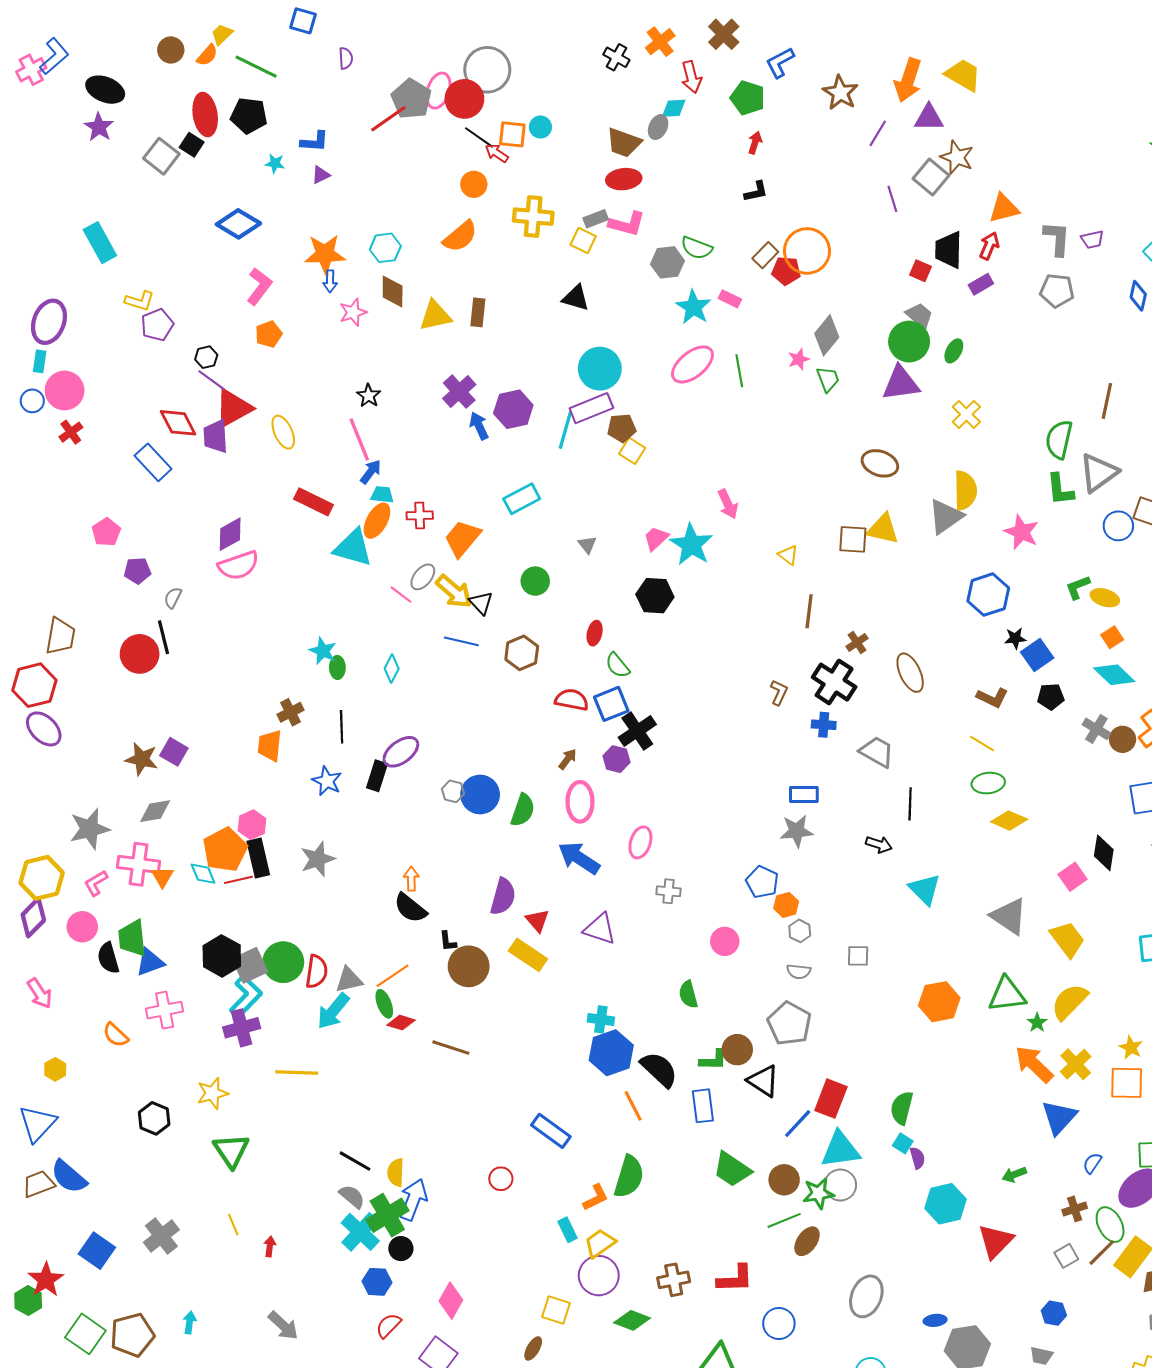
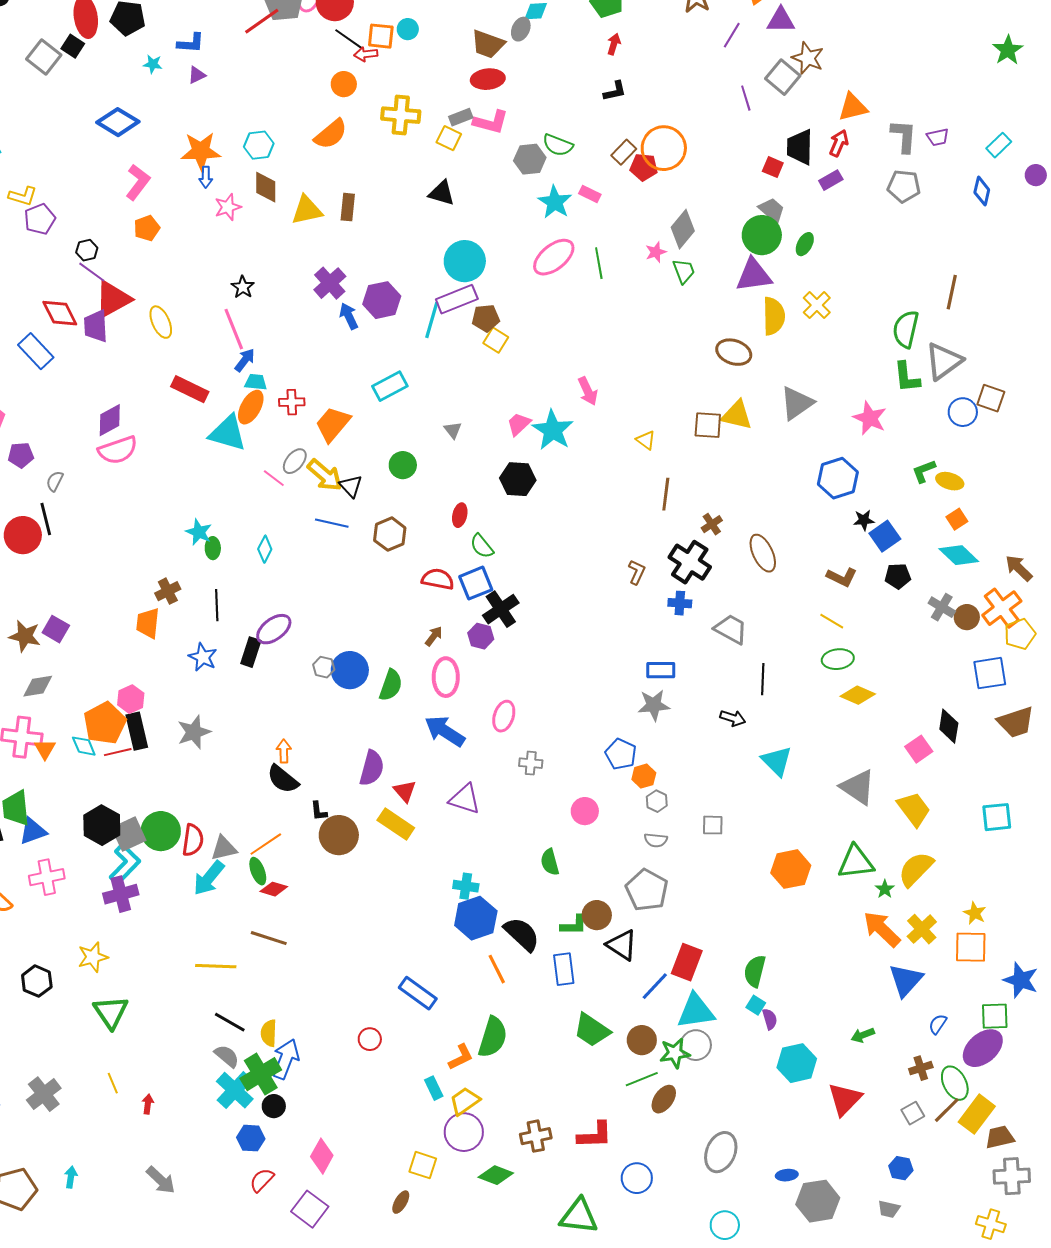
red arrow: (497, 153) -> (366, 54), turned -40
yellow semicircle: (965, 490) -> (774, 316), moved
brown line: (451, 1048) -> (269, 938), moved
yellow line: (297, 1073) -> (216, 966), moved

